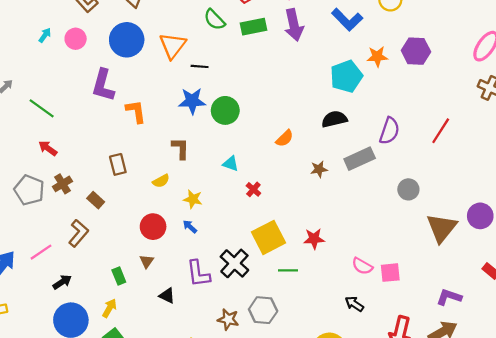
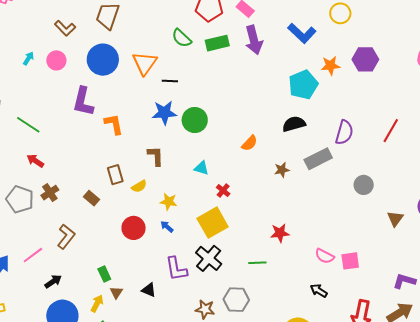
brown rectangle: (118, 164) -> (115, 175), moved
brown rectangle: (96, 200) -> (92, 198), moved
brown triangle: (442, 228) -> (395, 219), size x0.6
yellow square: (268, 237) -> (213, 223), moved
brown triangle: (147, 261) -> (116, 292), moved

